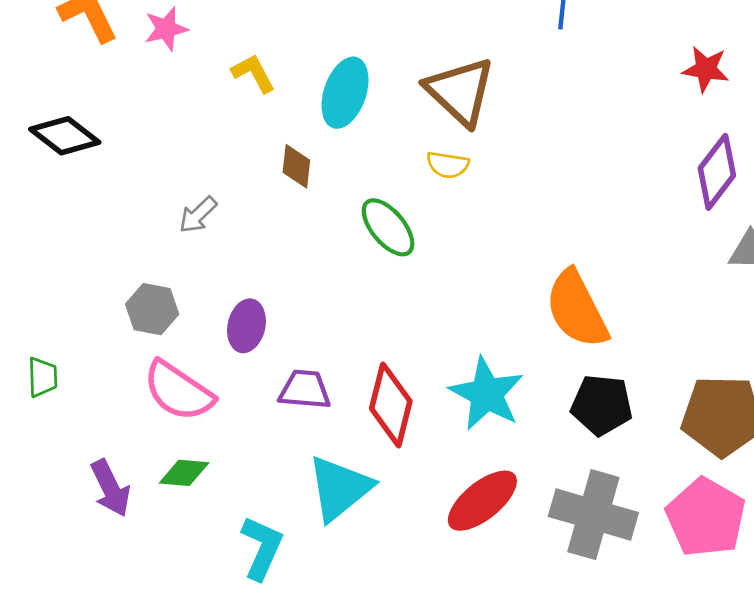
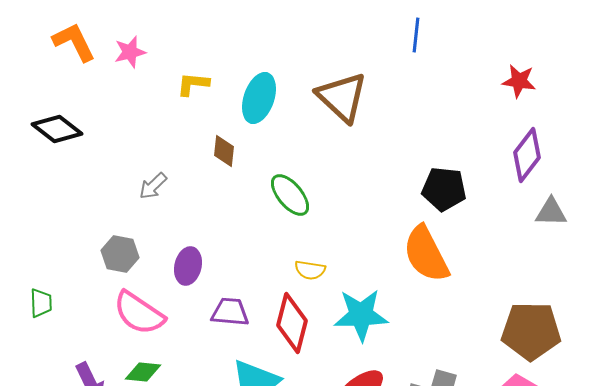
yellow L-shape: (253, 73) -> (193, 84), turned -56
yellow semicircle: (448, 165) -> (310, 270), moved
cyan star: (487, 394) -> (361, 315), turned -30
black pentagon: (602, 405) -> (444, 189), moved

